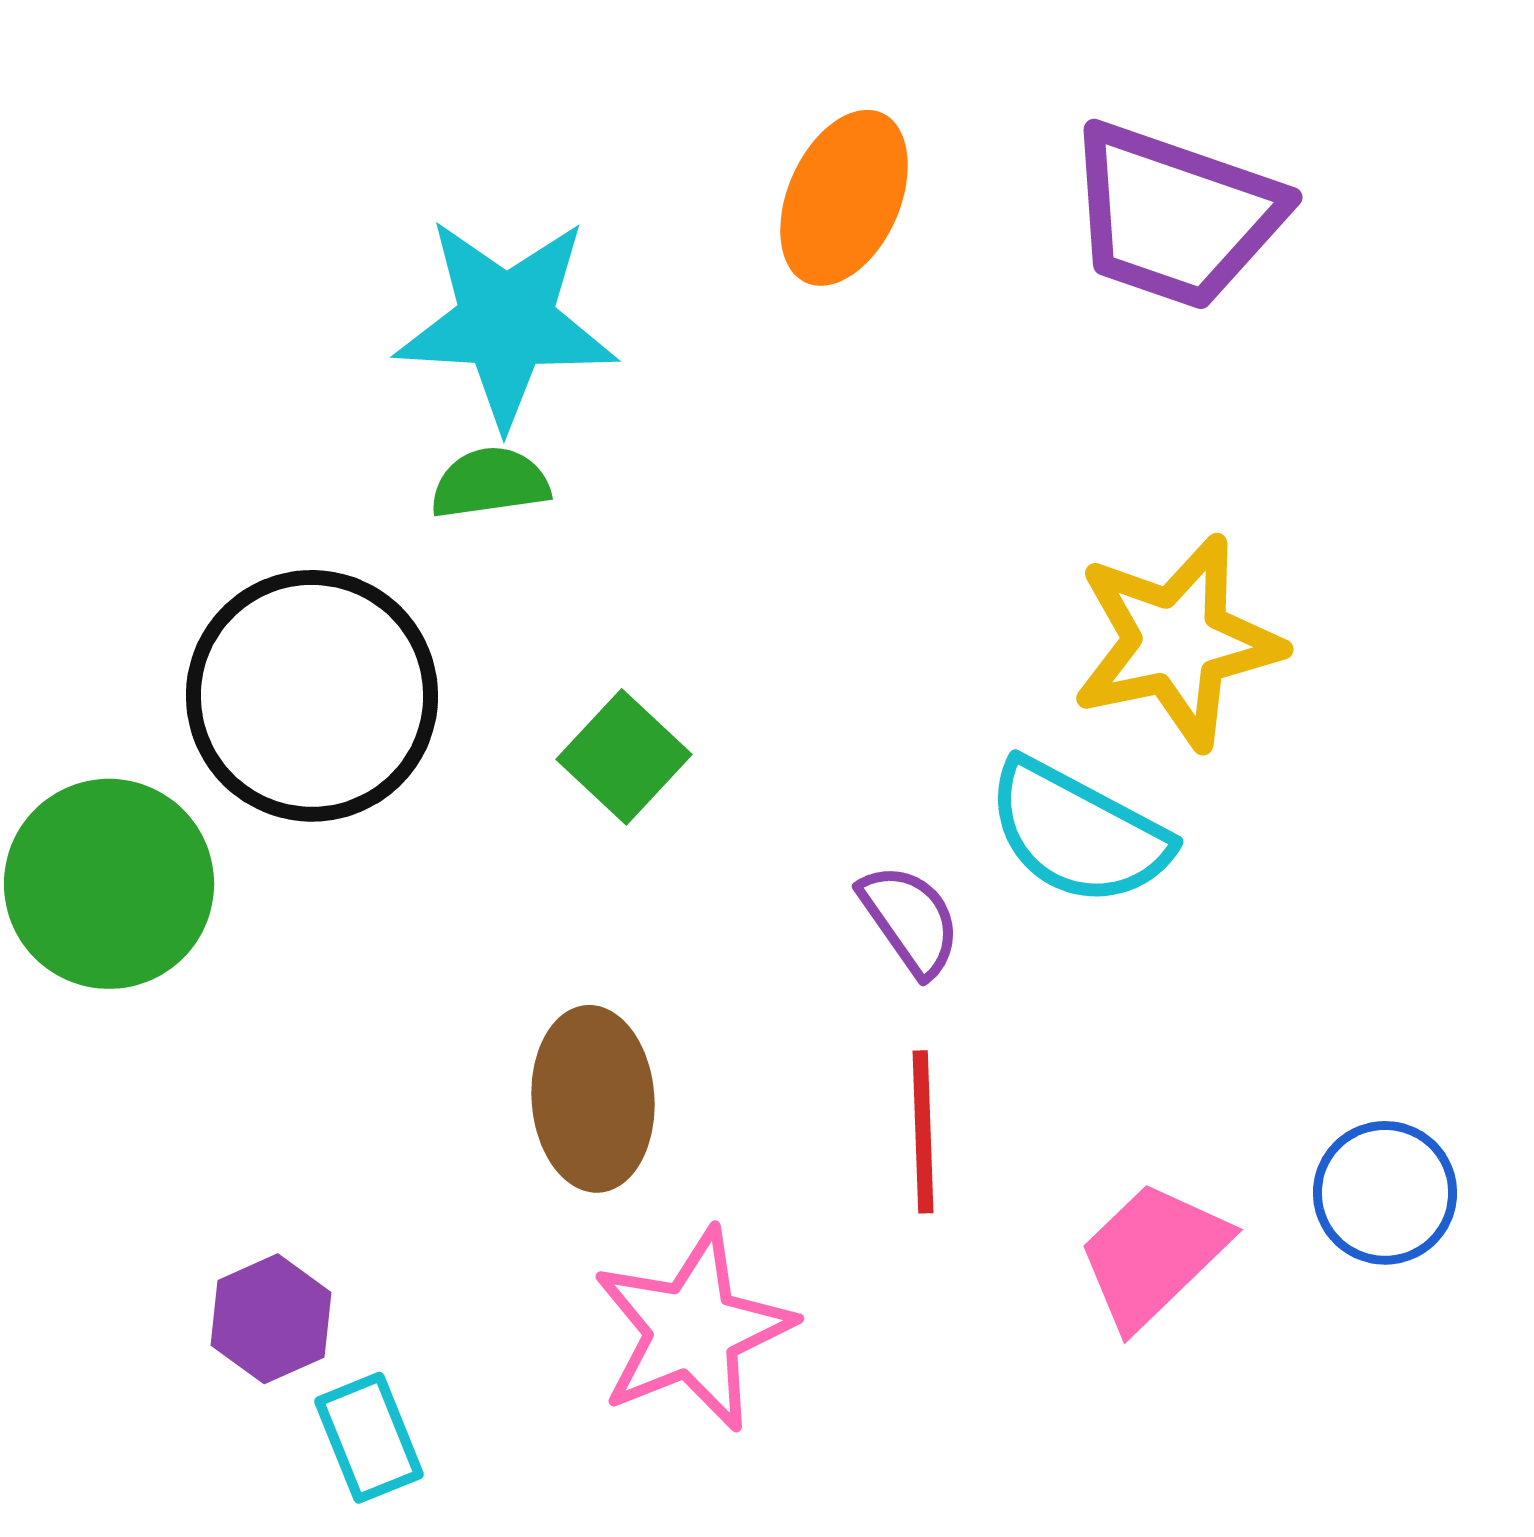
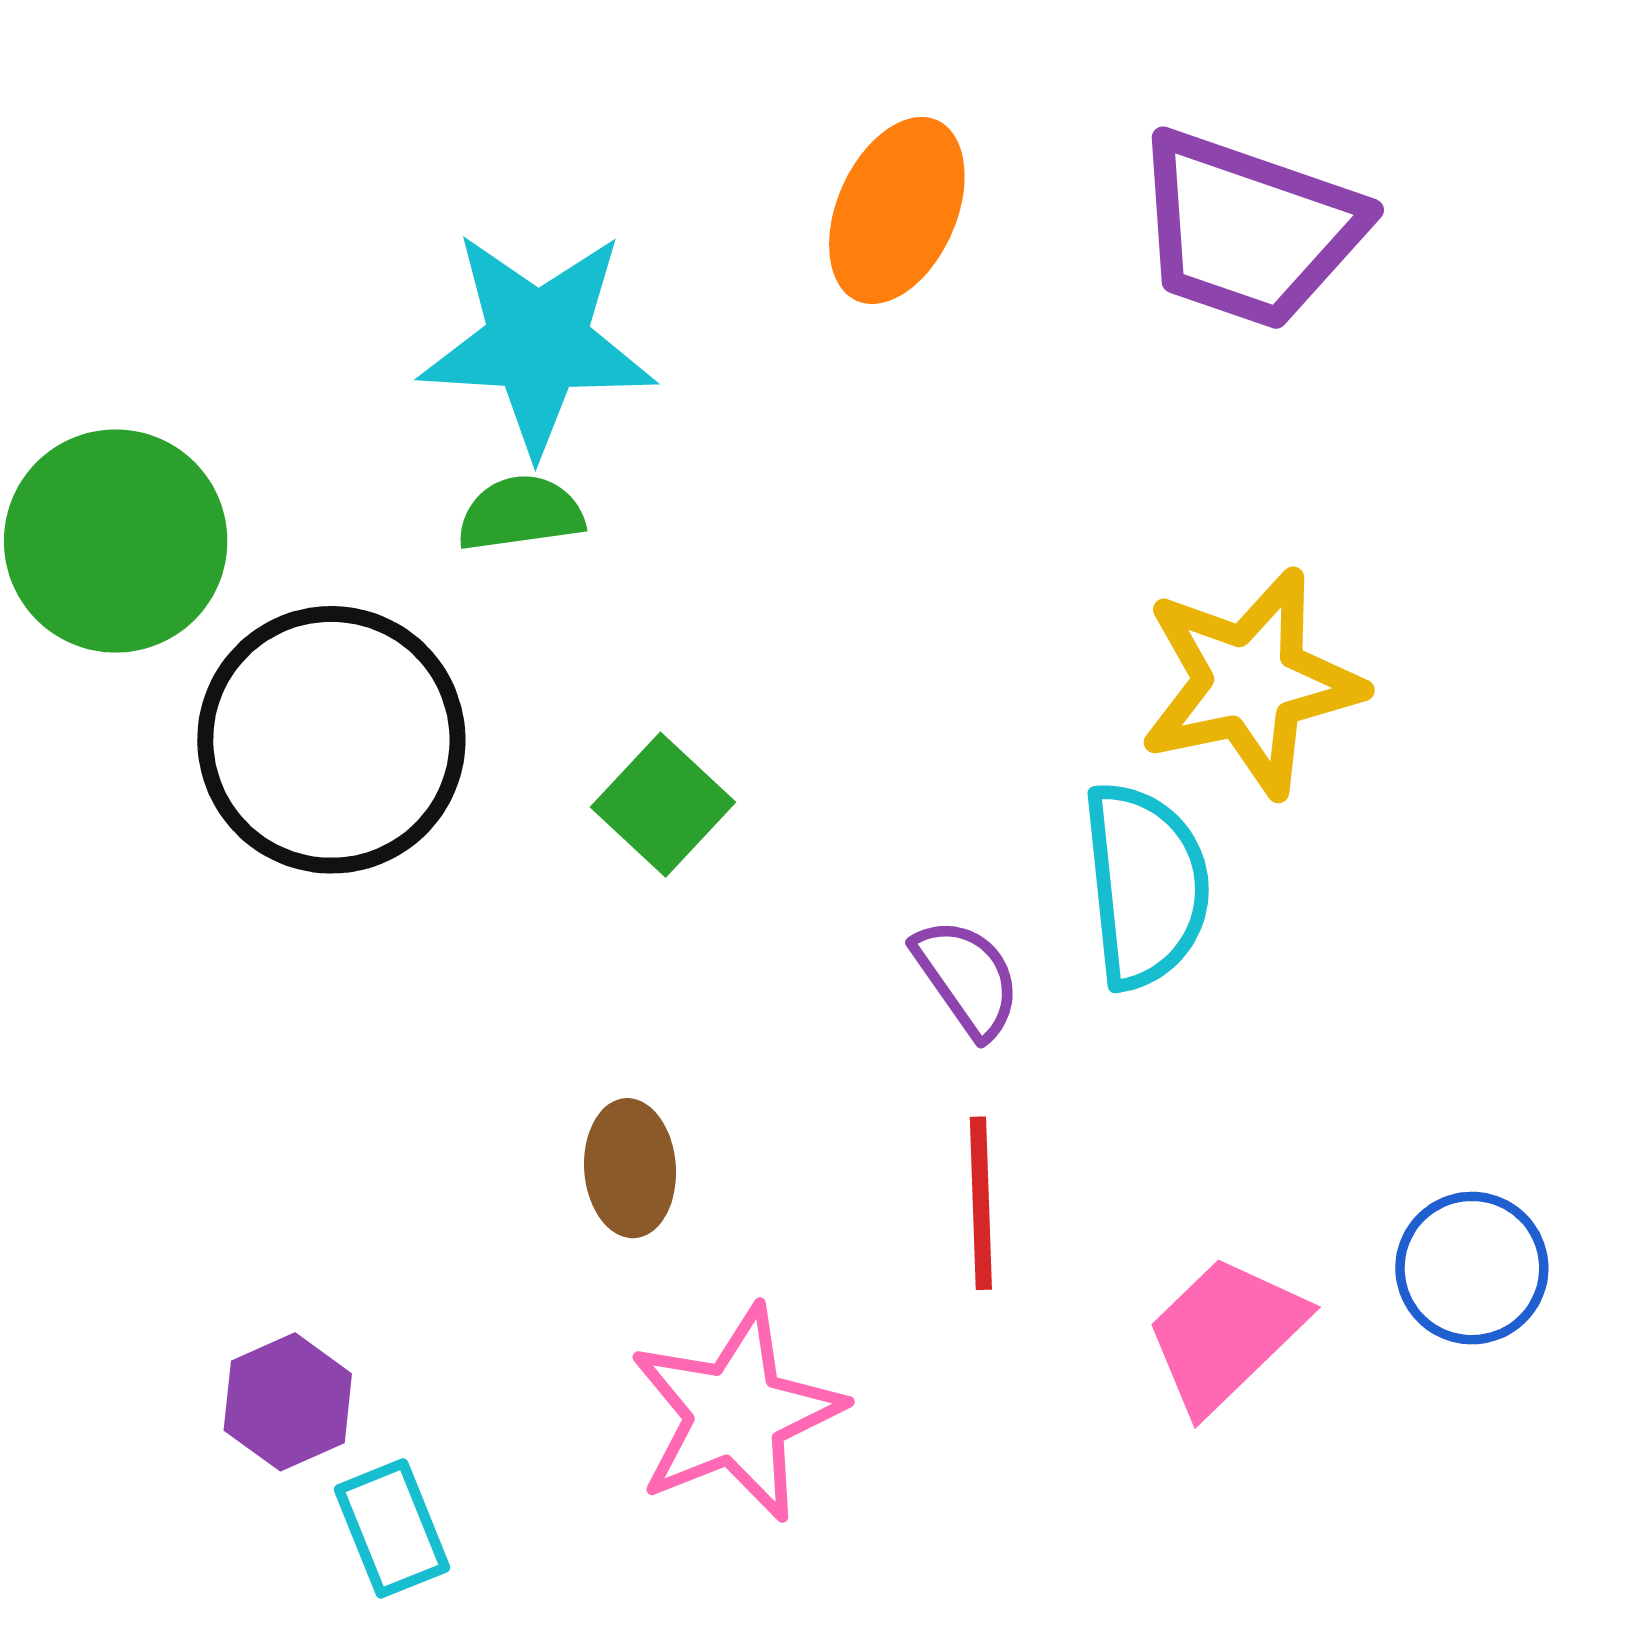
cyan semicircle: (1078, 833) -> (1146, 885), turned -124
green circle: (109, 884) -> (116, 541), moved
brown ellipse: (593, 1099) -> (630, 1168), size x0.7

